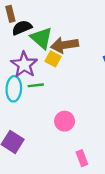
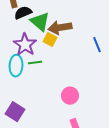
pink circle: (65, 121) -> (70, 96), moved

